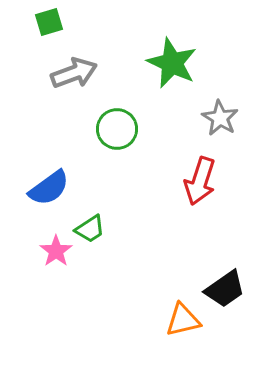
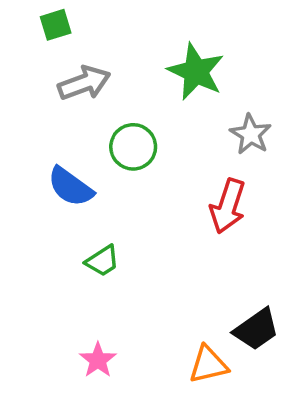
blue semicircle: (49, 188) -> (70, 187), moved, turned 72
pink star: (56, 251) -> (98, 360), moved

